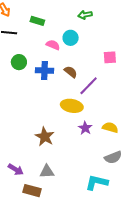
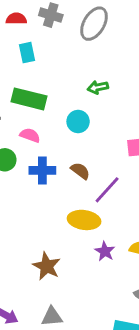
green rectangle: (37, 21) -> (29, 99), size x1.6
pink semicircle: (53, 45) -> (30, 135), moved

